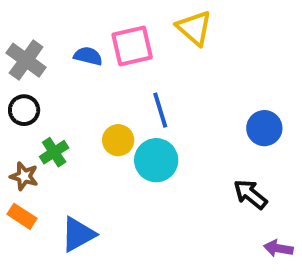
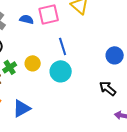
yellow circle: (118, 140) -> (33, 63), moved

